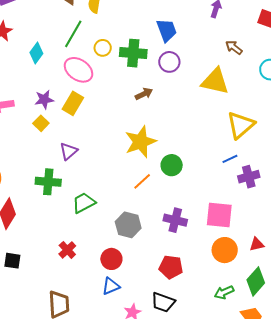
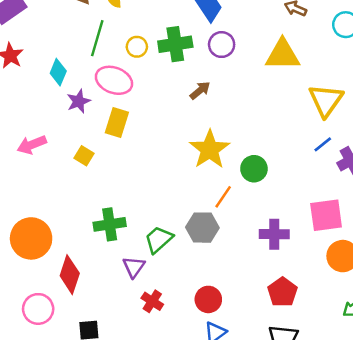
purple star: (44, 100) -> (79, 101), moved
purple triangle: (69, 151) -> (134, 267), moved
gray hexagon: (128, 225) -> (202, 228), moved
red pentagon: (171, 267) -> (283, 292), turned -30

